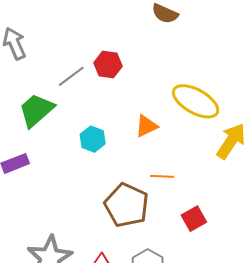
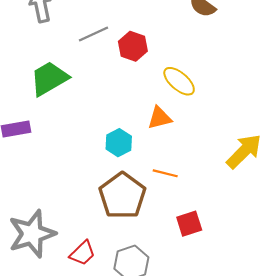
gray line: (71, 76) -> (94, 34), moved
yellow ellipse: (196, 101) -> (179, 81), moved, size x0.7
cyan hexagon: (93, 139) -> (119, 143), moved

